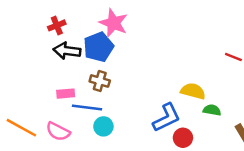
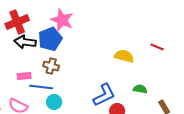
red cross: (57, 25) -> (17, 22), size x1.6
yellow semicircle: (193, 91) -> (124, 56), moved

